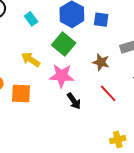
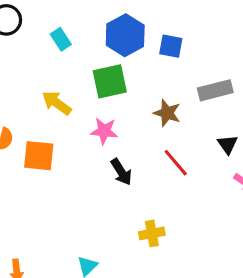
green square: (64, 44) -> (110, 81), turned 35
pink star: (62, 76) -> (104, 131), size x0.7
yellow cross: (118, 140) -> (152, 233), moved

